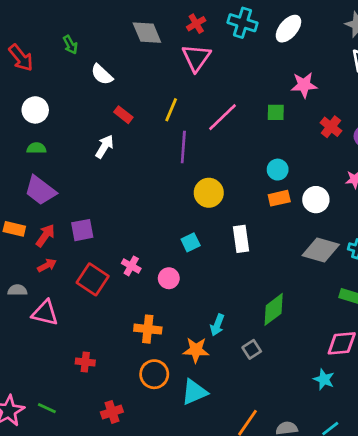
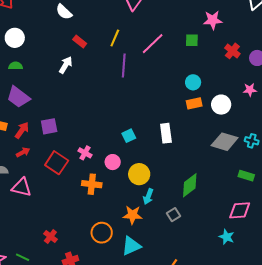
yellow circle: (209, 193) -> (139, 174), moved
orange cross: (148, 329) -> (92, 184), moved
red cross: (85, 362) -> (50, 236), moved, turned 32

